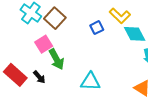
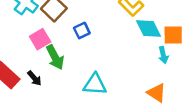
blue square: (97, 28) -> (82, 31), moved

